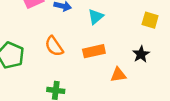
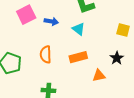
cyan triangle: (96, 17) -> (79, 29), turned -40
orange semicircle: (54, 46) -> (46, 54), turned 36

